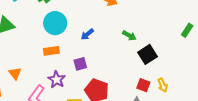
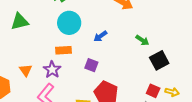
purple square: (80, 64) -> (91, 65), turned 32
purple star: (57, 80) -> (52, 70), moved
yellow arrow: (163, 85) -> (172, 92), turned -56

